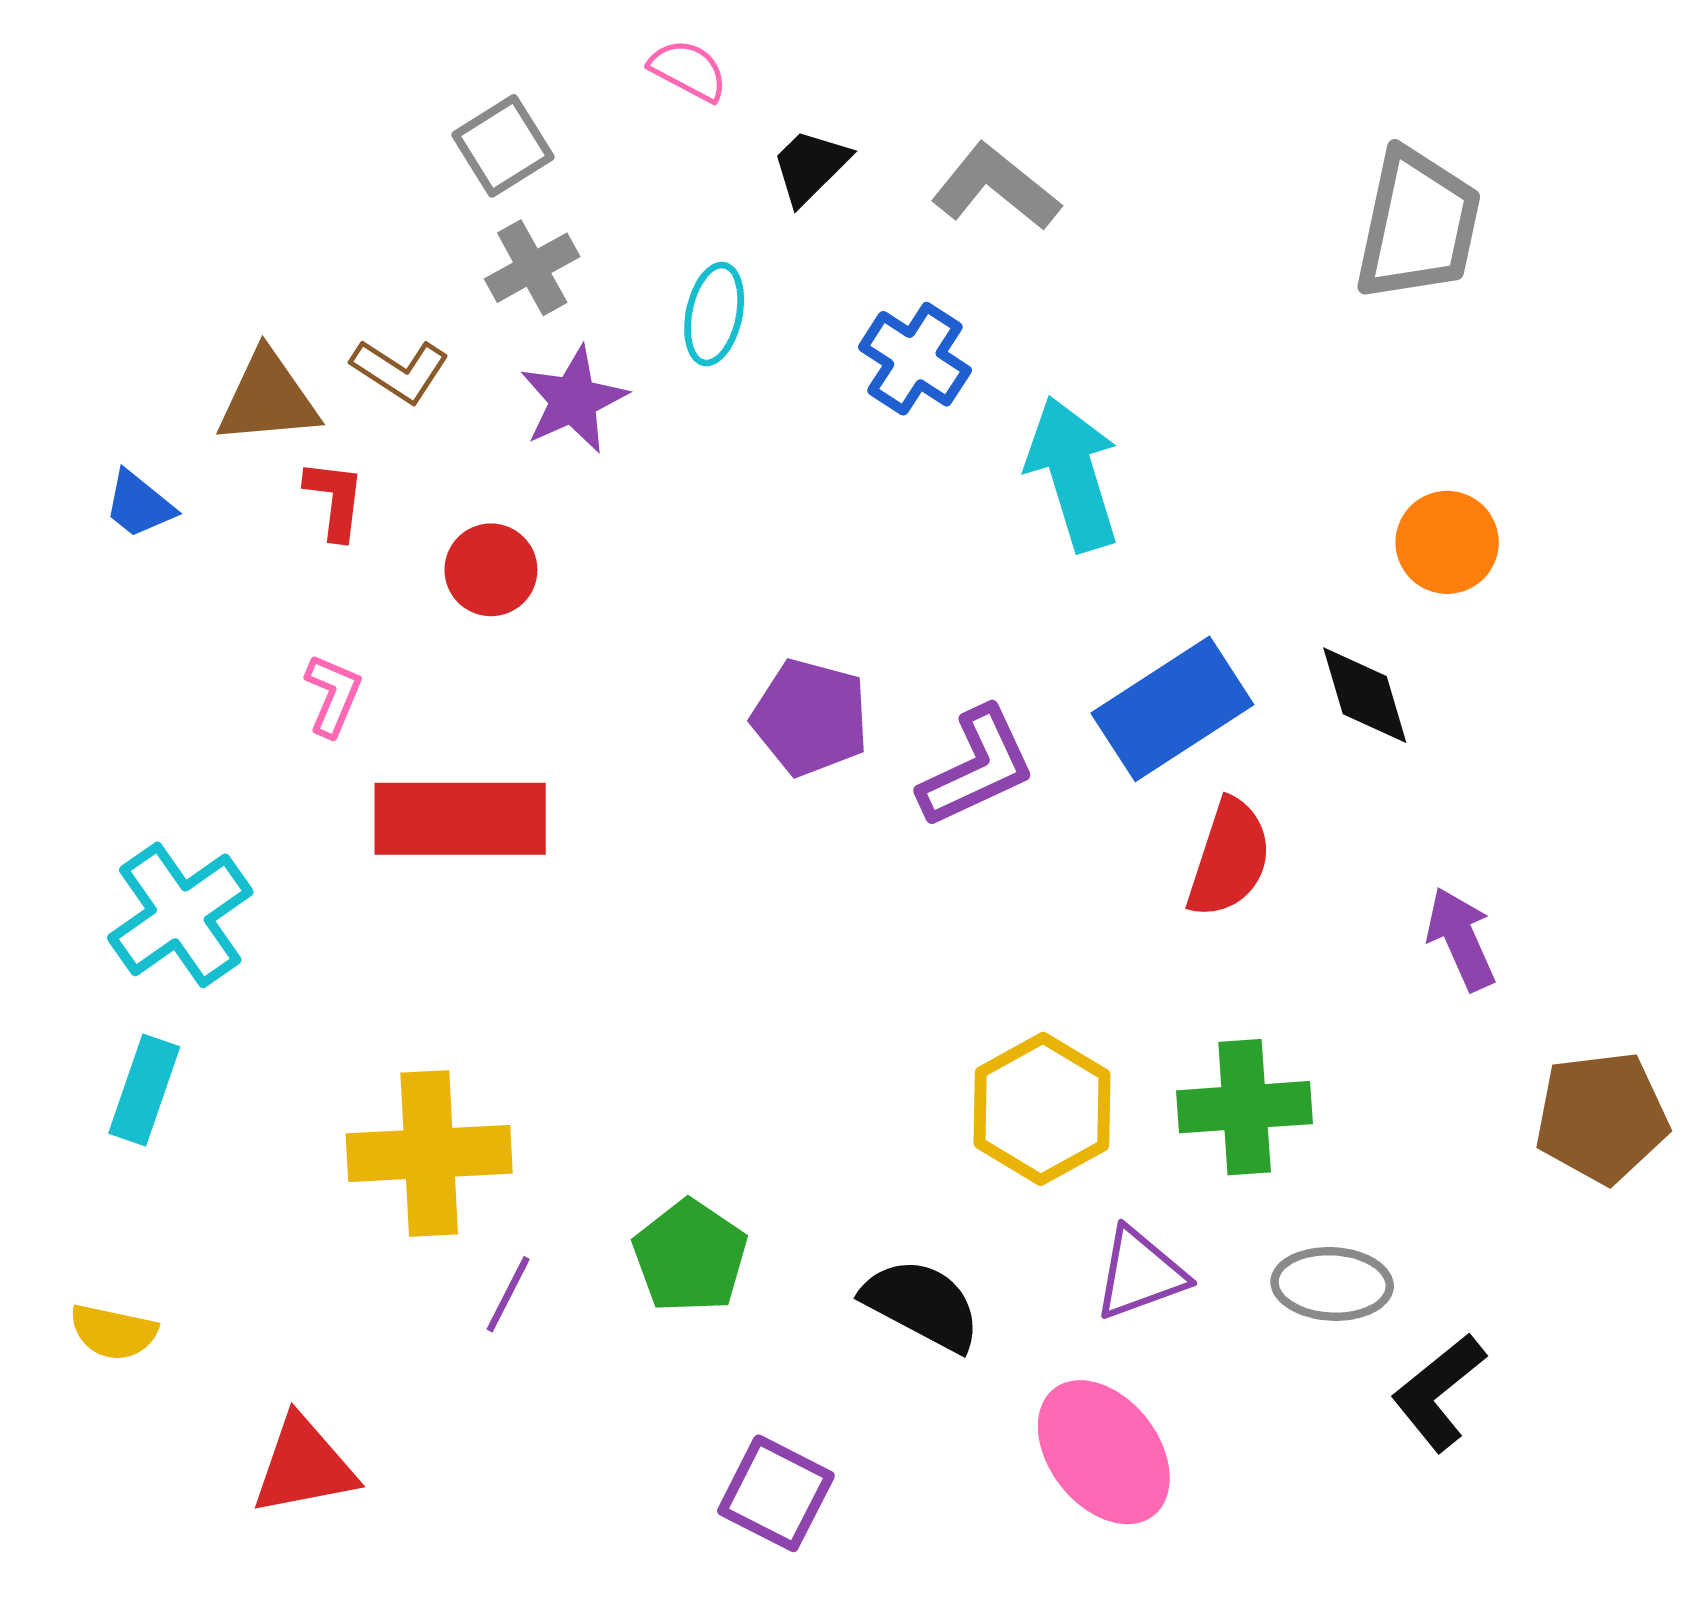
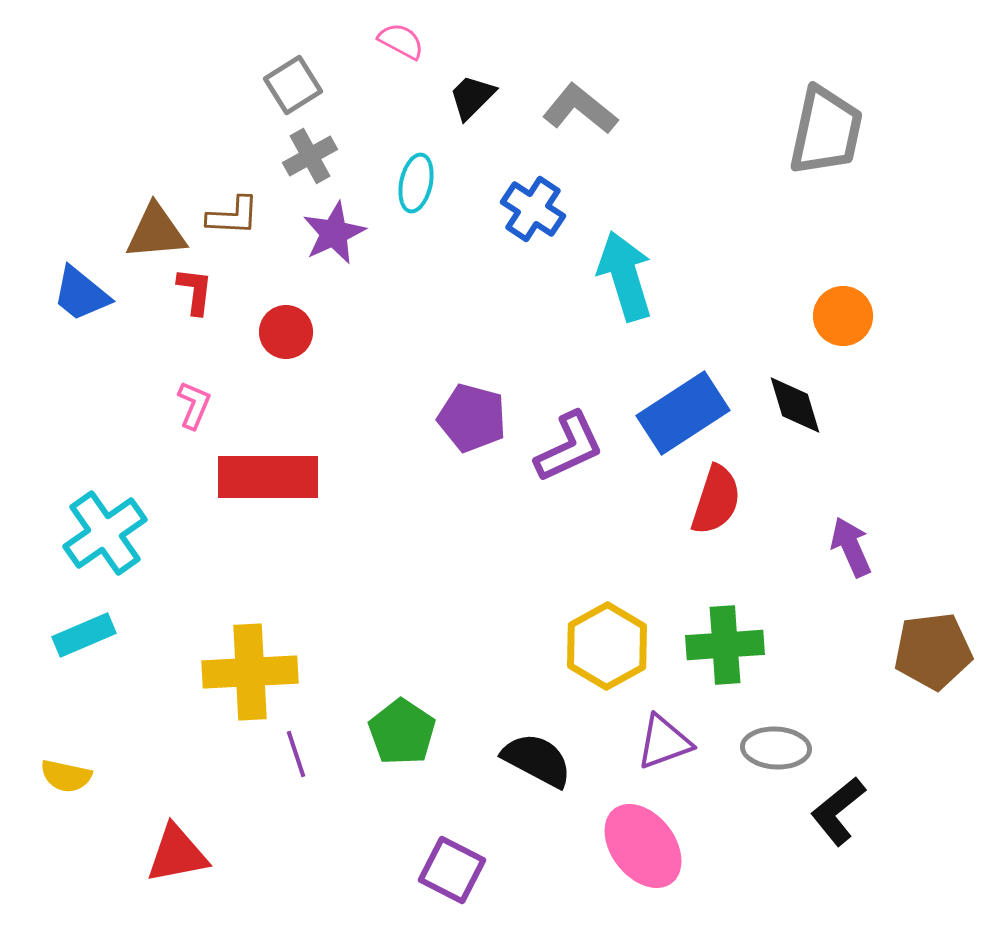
brown L-shape: (400, 371) -> (233, 216), turned -30
blue trapezoid: (139, 505) -> (81, 294), size x1.4
cyan rectangle: (144, 1090) -> (84, 635), turned 48
purple line: (508, 1294) -> (296, 754), turned -45

